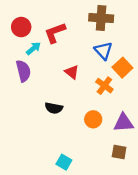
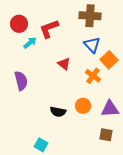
purple semicircle: (23, 71) -> (21, 81), moved
black semicircle: (54, 108) -> (58, 112), moved
cyan square: (64, 162) -> (41, 145), moved

